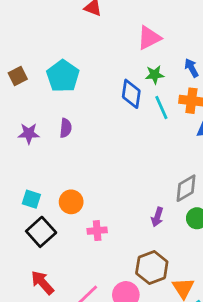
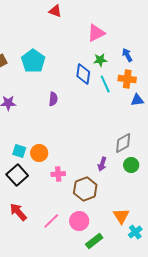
purple semicircle: (66, 128) -> (53, 99), moved
cyan square: (31, 199) -> (19, 151), moved
brown hexagon: (152, 268) -> (85, 189), moved

